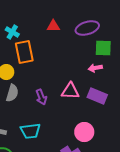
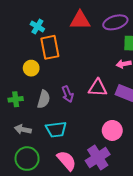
red triangle: (53, 26) -> (80, 20), size x1.5
gray semicircle: (12, 93) -> (44, 99), moved

